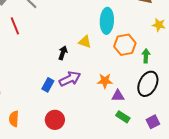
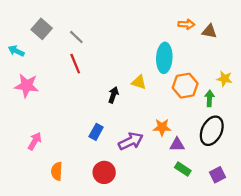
yellow star: (159, 25) -> (224, 79), moved
red line: (15, 26) -> (75, 64), moved
purple arrow: (70, 79) -> (131, 141), moved

